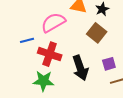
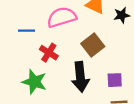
brown square: (97, 33) -> (93, 45), moved
red cross: (50, 54) -> (49, 53), size x0.7

